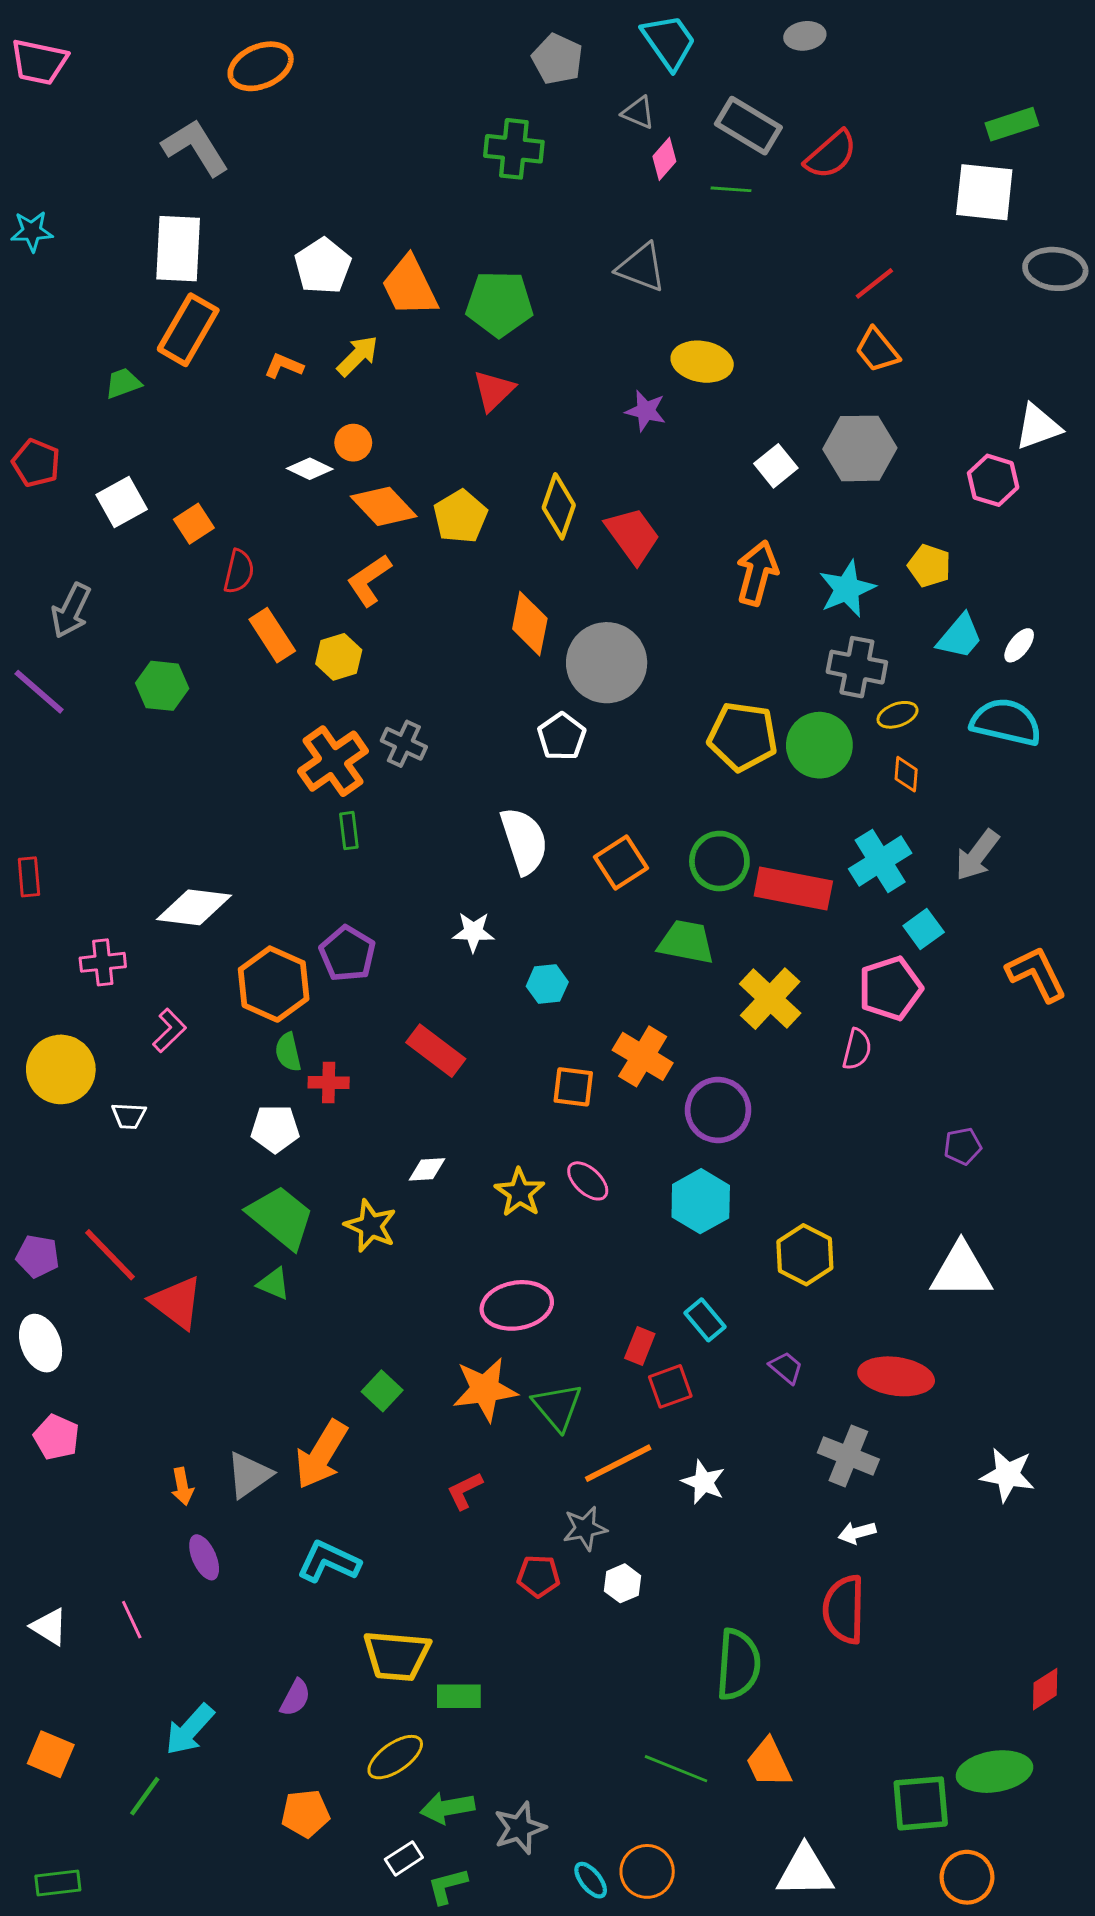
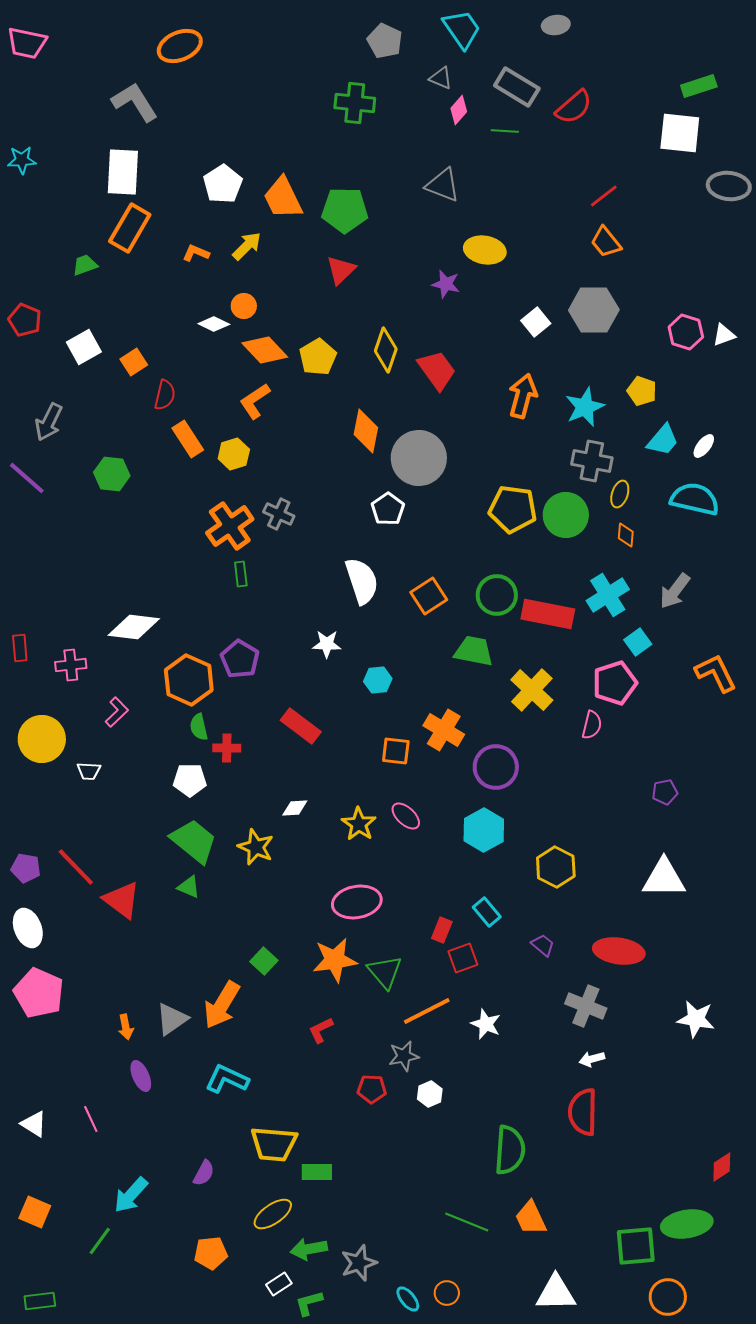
white triangle: (1038, 427) -> (724, 335), moved, size x0.7
yellow ellipse: (898, 715) -> (620, 494), turned -52
red rectangle: (29, 877) -> (20, 648), moved
pink pentagon: (56, 1437) -> (39, 993), size x1.6
orange circle: (647, 1871) -> (447, 1293), size x0.7

